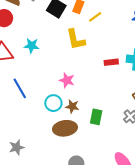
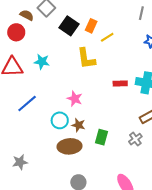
blue line: (20, 88) -> (27, 104), turned 75

